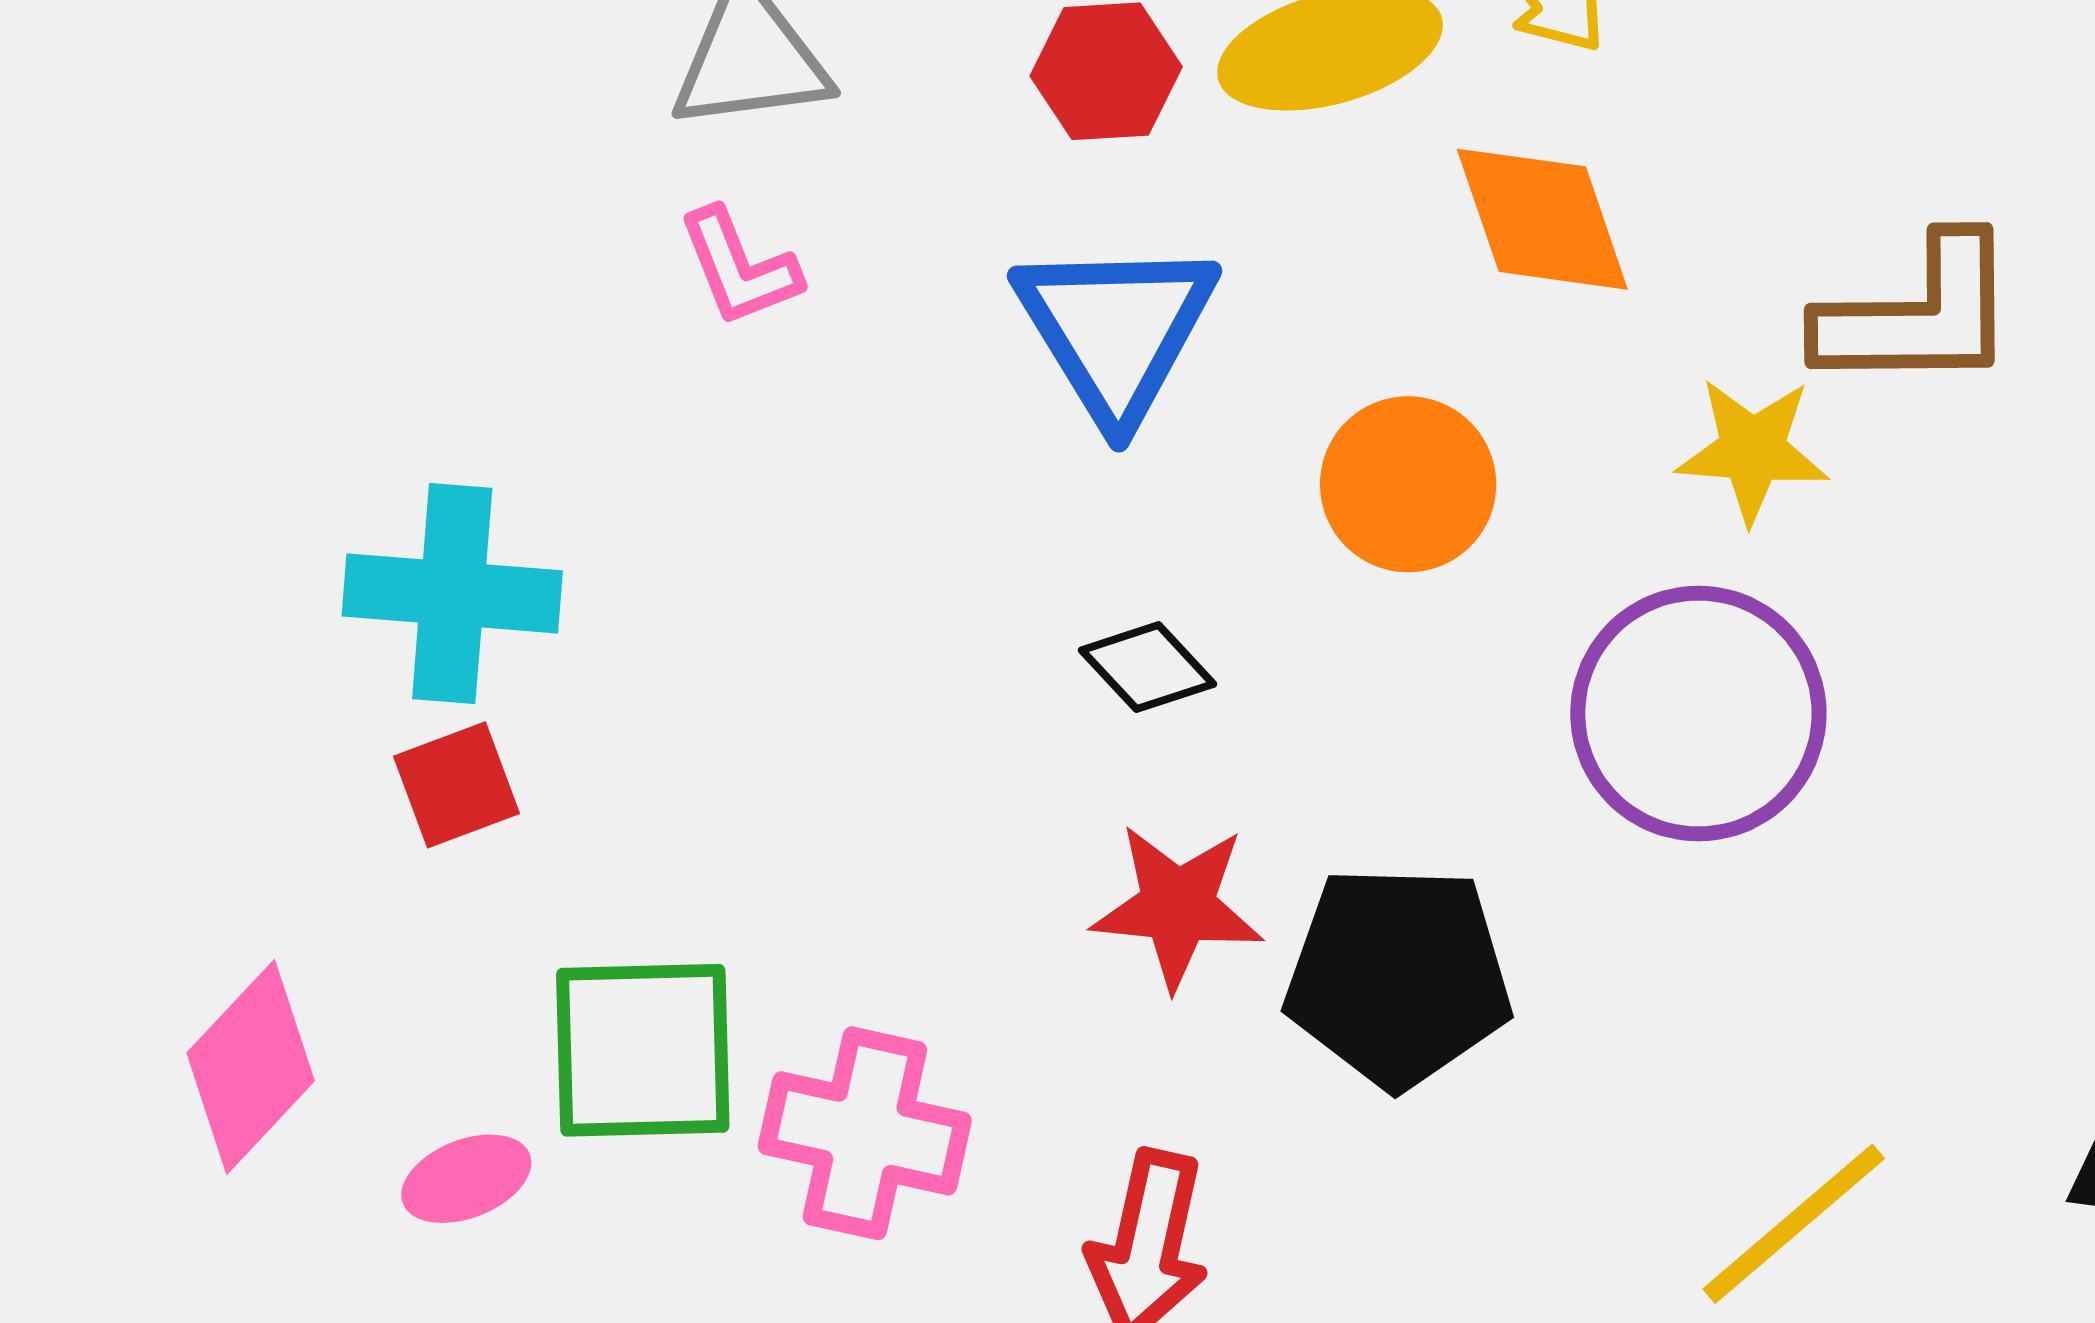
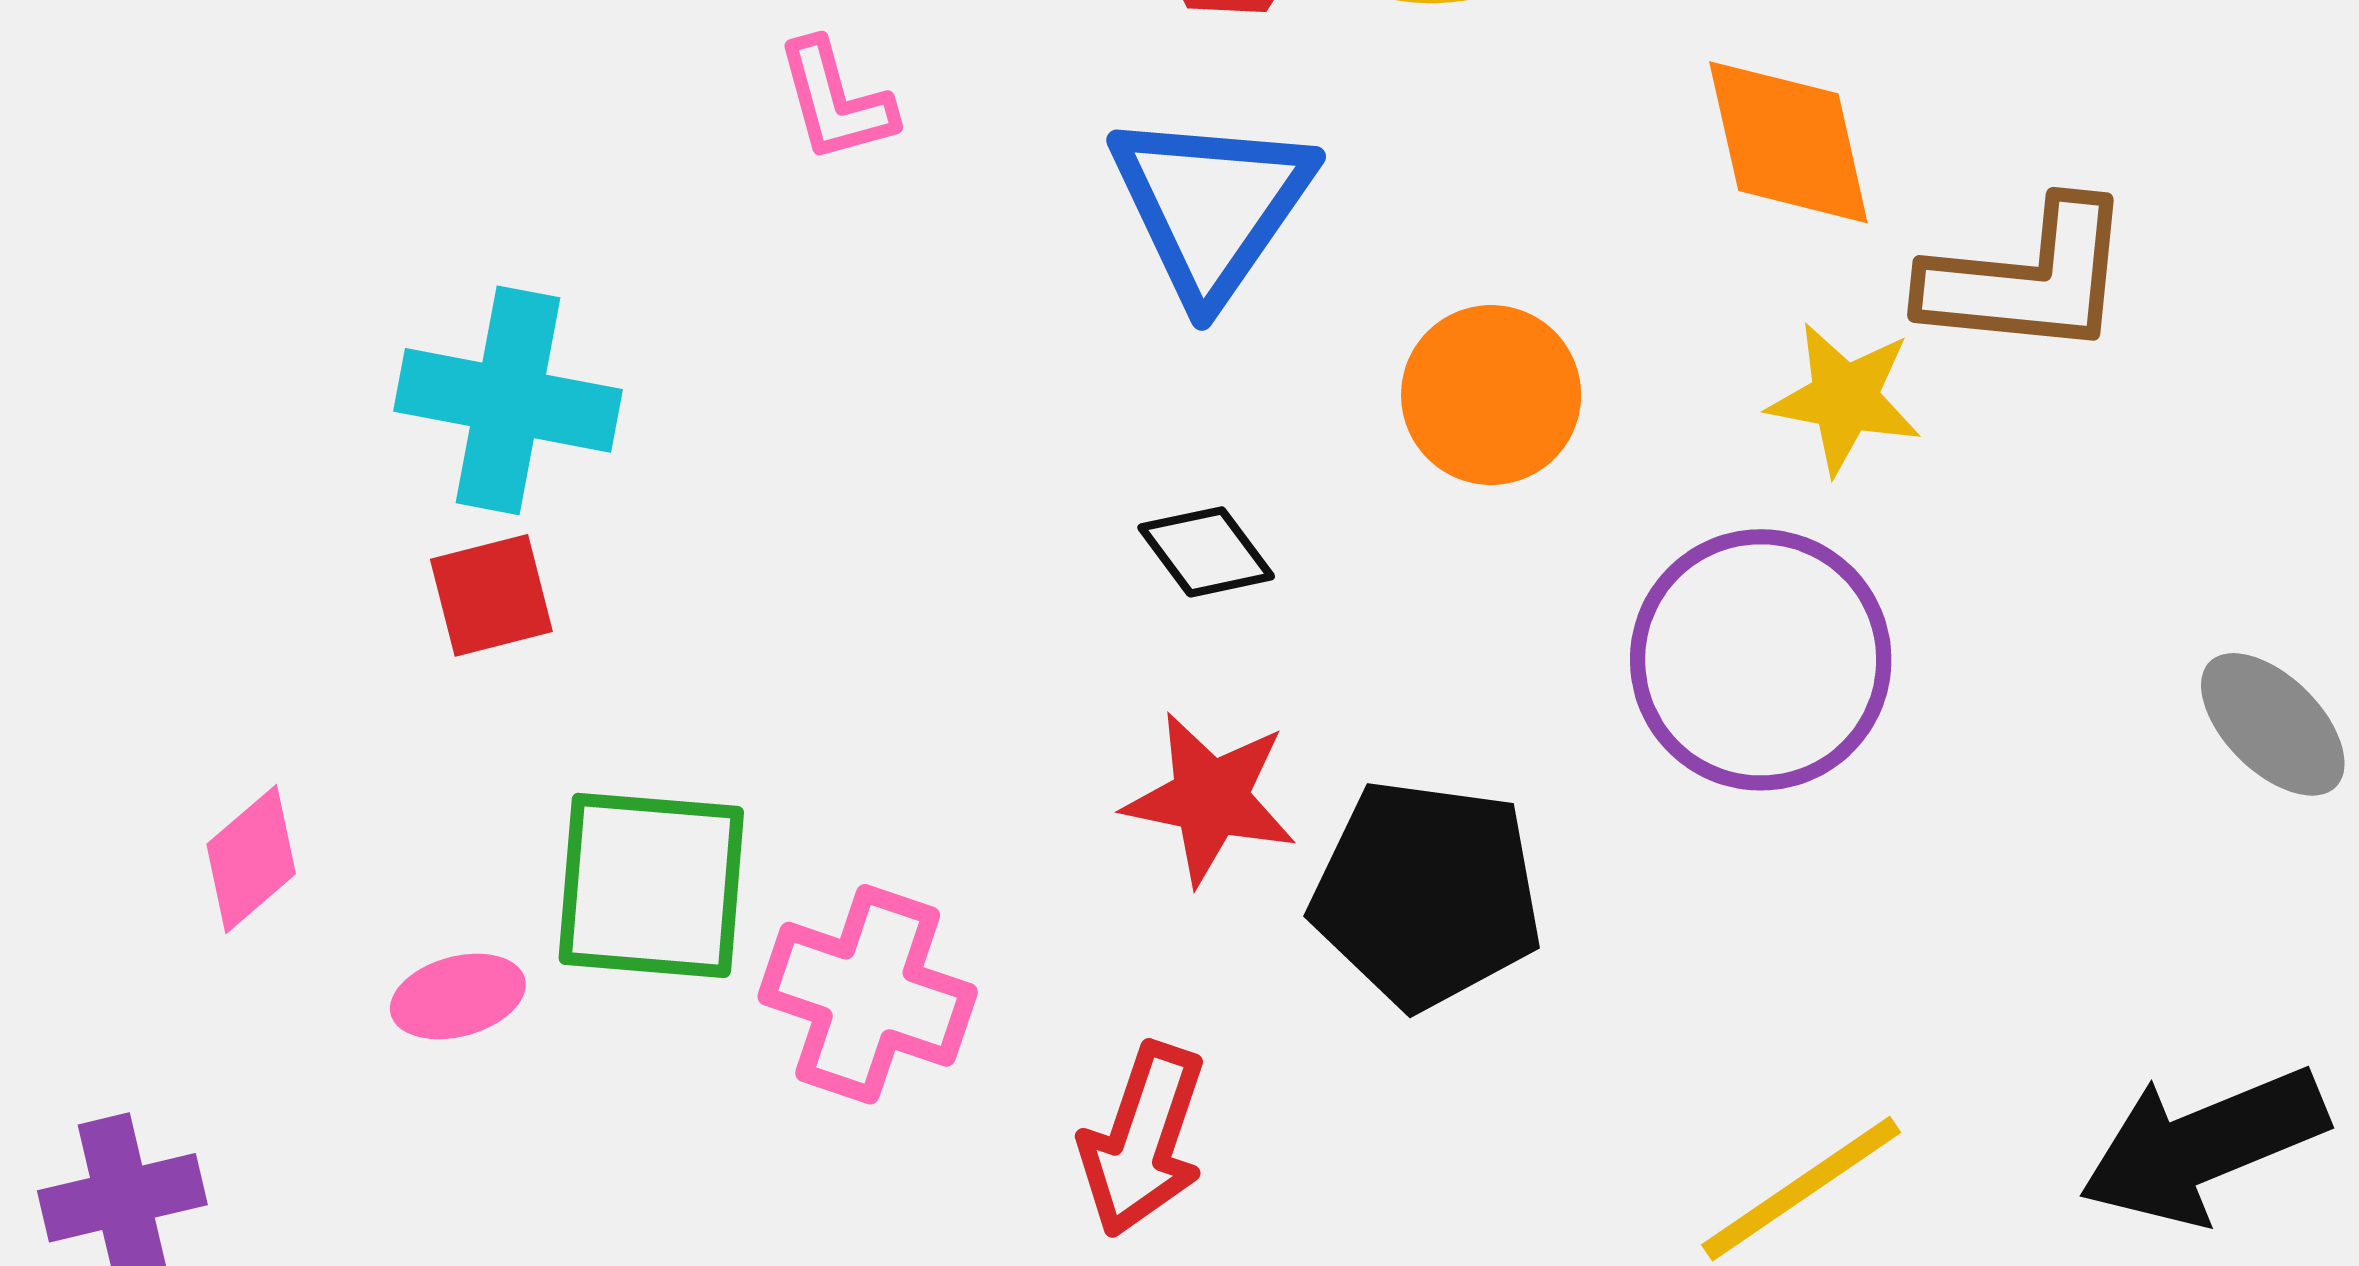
orange diamond: (1542, 219) -> (1788, 142), moved
pink diamond: (251, 1067) -> (251, 859), size x0.7

